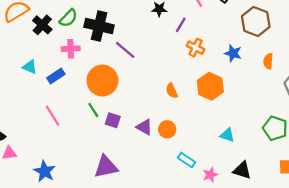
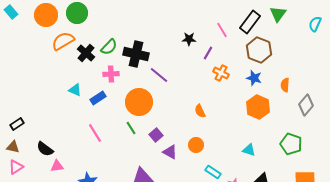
brown hexagon: (256, 21) -> (259, 50), moved
orange hexagon: (210, 86) -> (258, 107), moved
purple square: (113, 120) -> (156, 135), moved, turned 32
purple triangle: (144, 127) -> (170, 152), moved

